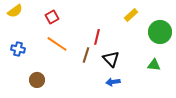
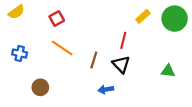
green circle: (160, 32) -> (175, 19), moved
red line: (97, 37) -> (123, 40), moved
blue arrow: (113, 82) -> (106, 89), moved

